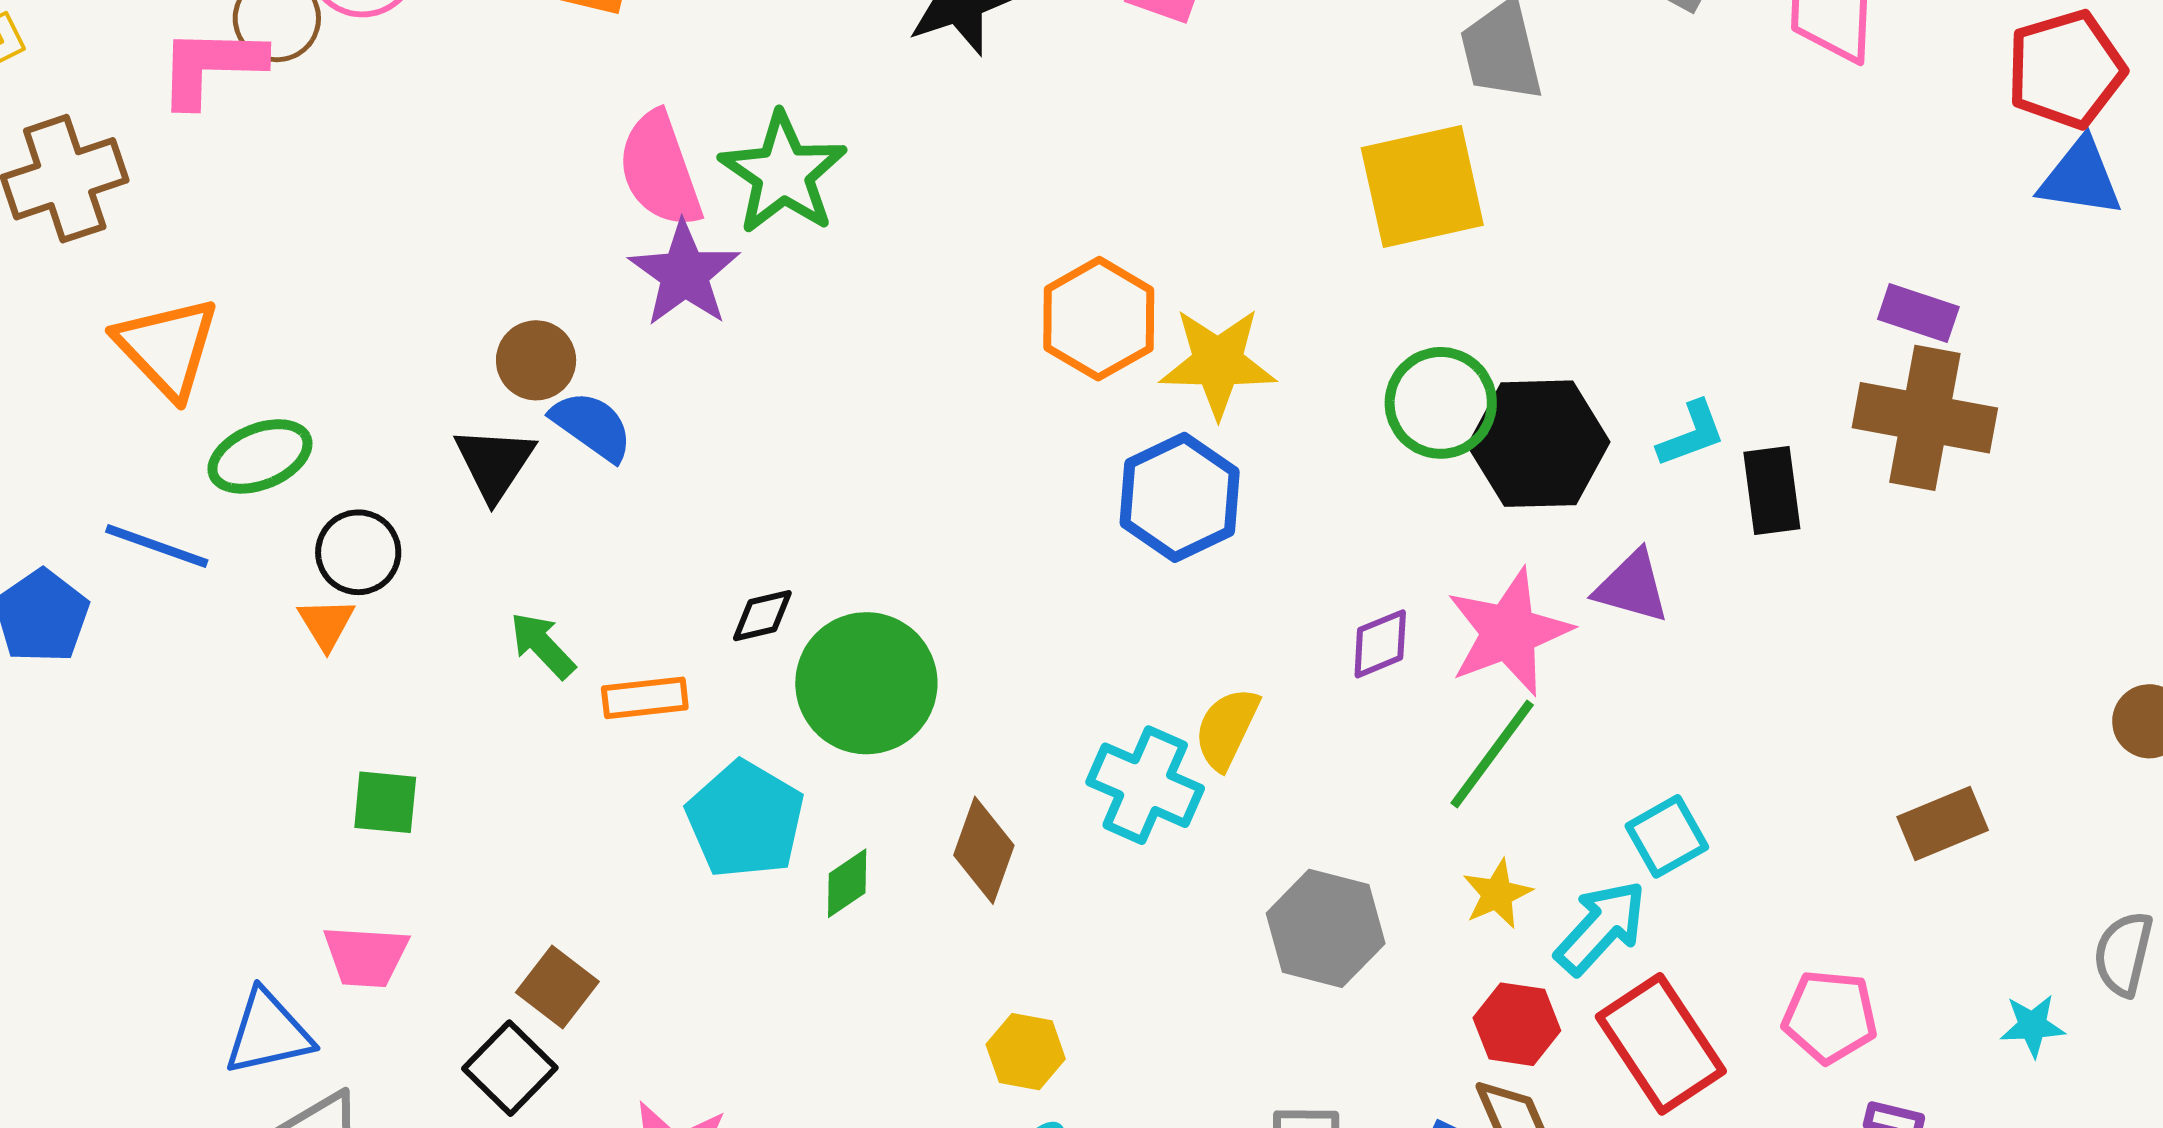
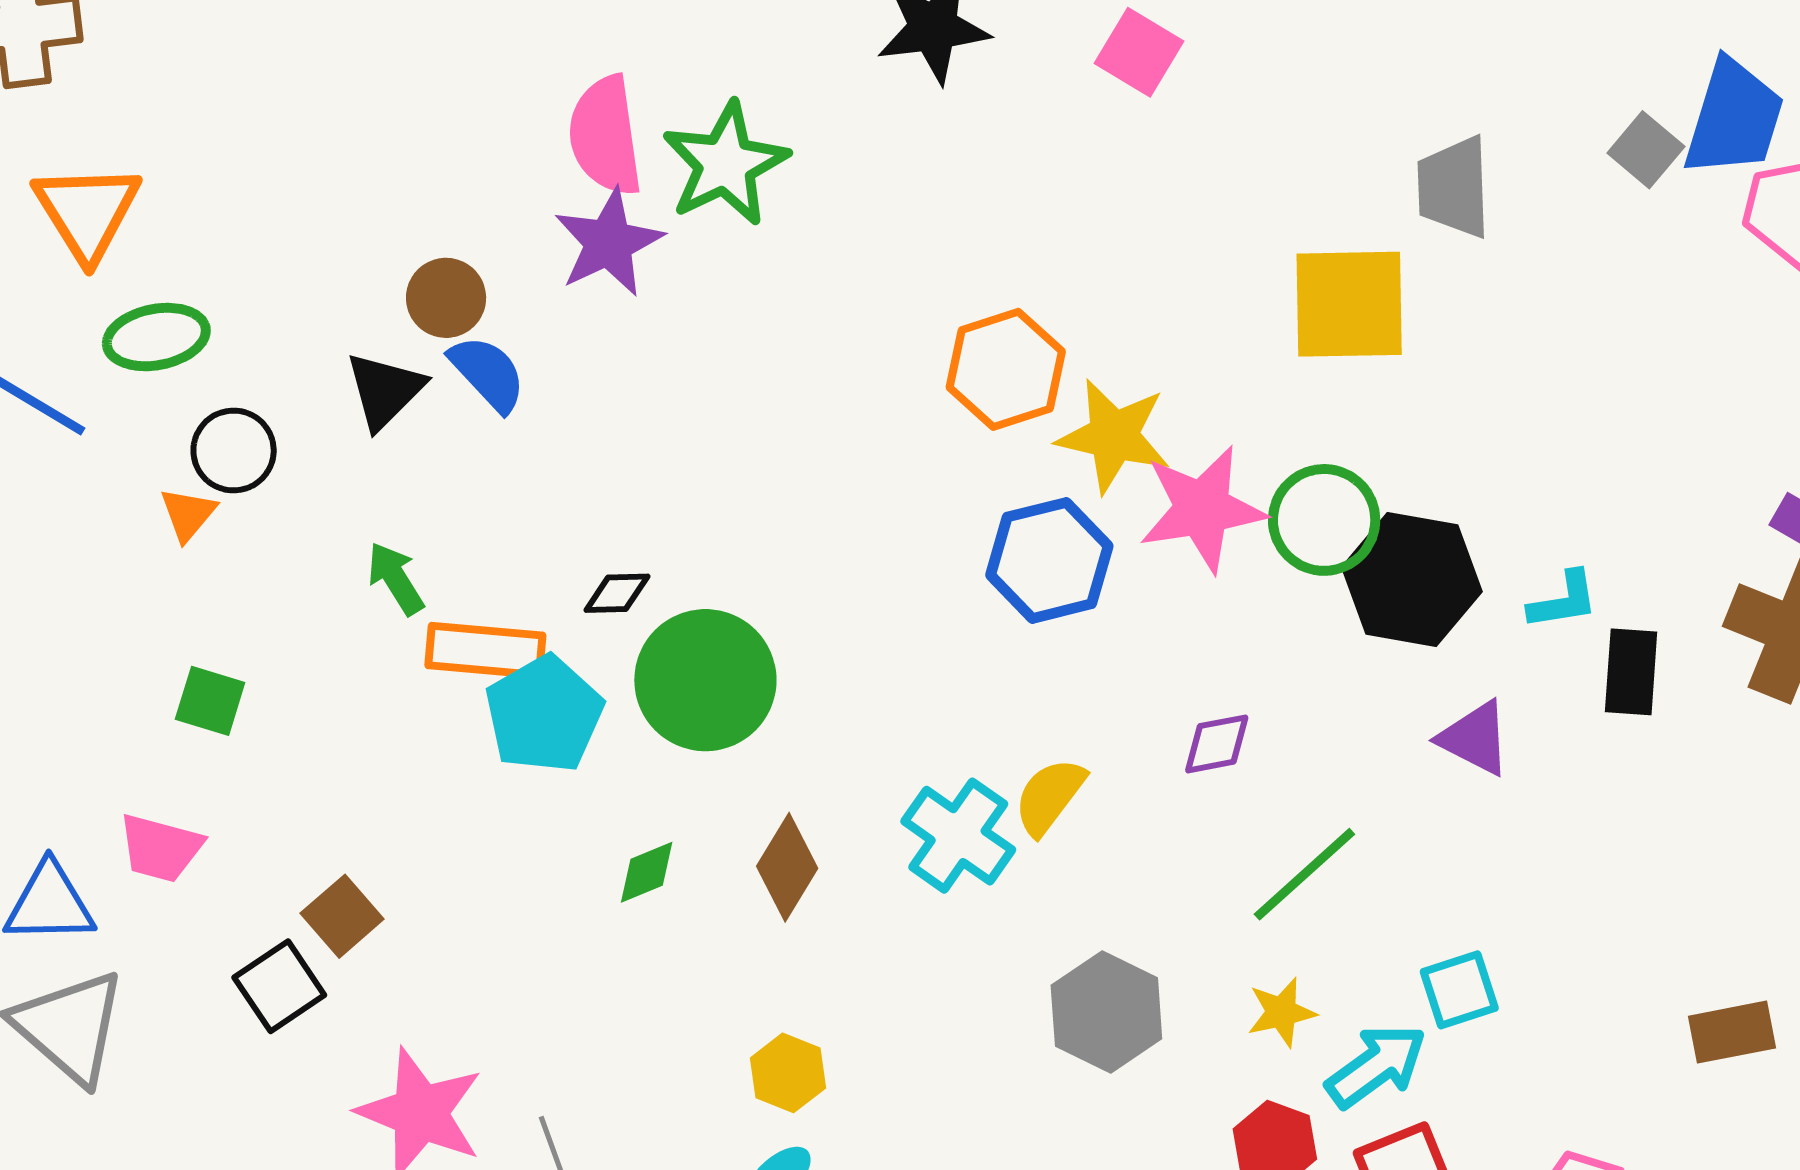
pink star: (1509, 632) -> (1202, 509), moved
orange rectangle: (645, 698) -> (485, 650), size x1.4
cyan pentagon: (745, 820) -> (544, 714), moved

